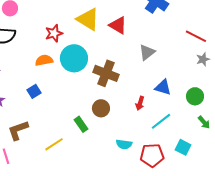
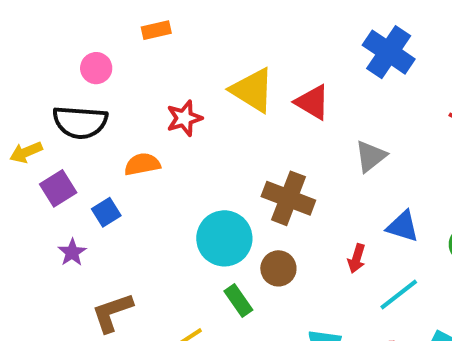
cyan circle: (74, 58) -> (224, 238), moved
orange semicircle: (44, 60) -> (142, 164), moved
blue square: (34, 91) -> (106, 212), moved

